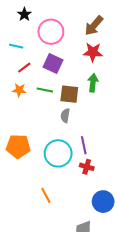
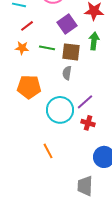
purple square: (53, 63) -> (67, 24), moved, turned 30
purple line: (84, 145) -> (85, 102), turned 60
orange pentagon: (18, 146) -> (29, 87), moved

